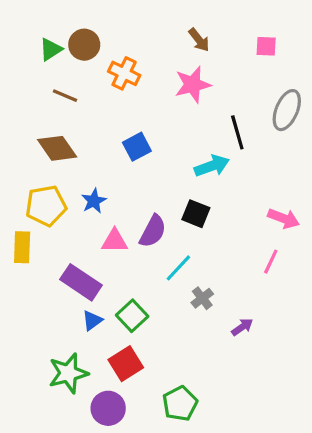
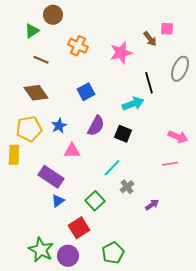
brown arrow: (199, 40) -> (150, 39), moved
brown circle: (84, 45) -> (53, 15), moved
purple semicircle: (153, 231) -> (96, 126), moved
pink line: (271, 262) -> (170, 164), turned 56
green square: (132, 316) -> (95, 201), moved
green star: (68, 373) -> (41, 250), moved, turned -30

